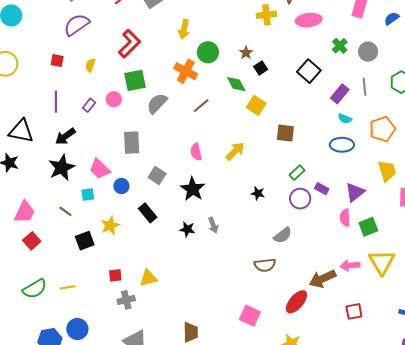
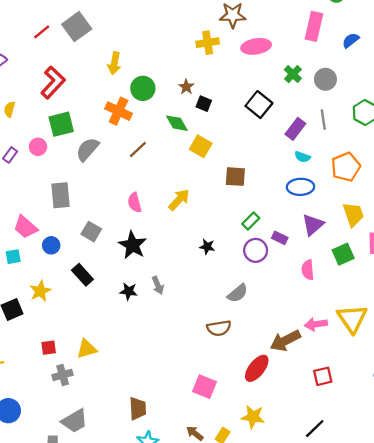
black square: (261, 68) -> (204, 104), turned -32
purple triangle: (355, 192) -> (313, 225), moved
green square: (368, 227) -> (343, 254), moved

